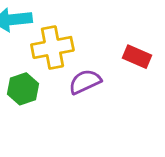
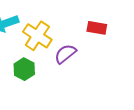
yellow cross: (52, 47) -> (37, 36), turned -32

